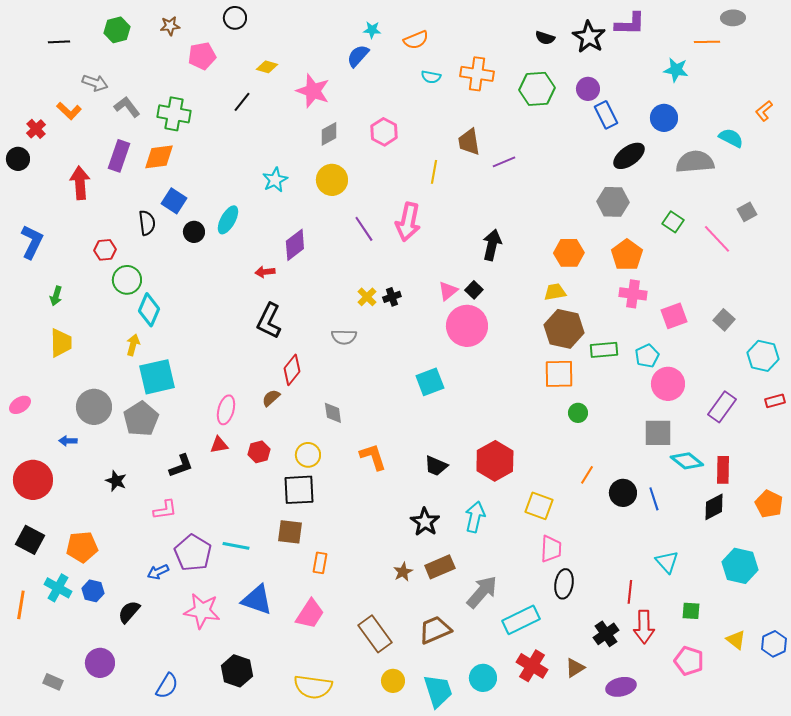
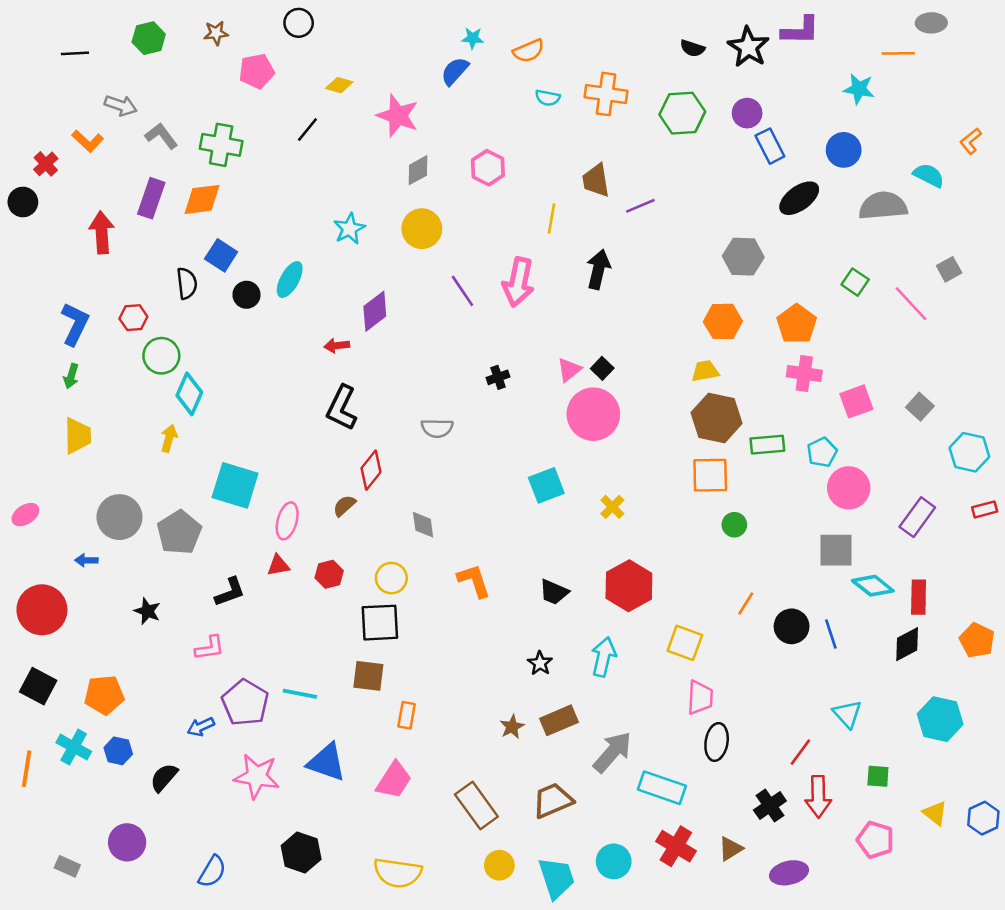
gray hexagon: (613, 202) -> (743, 257), moved
blue L-shape: (32, 242) -> (75, 324), moved
black arrow: (492, 245) -> (598, 269), moved
yellow cross: (367, 297) -> (612, 507), moved
cyan square: (157, 377) -> (235, 485), moved, turned 30
black star: (425, 522) -> (540, 663), size x0.7
red line: (630, 592) -> (800, 752), turned 30
cyan rectangle: (521, 620) -> (662, 788), turned 45

